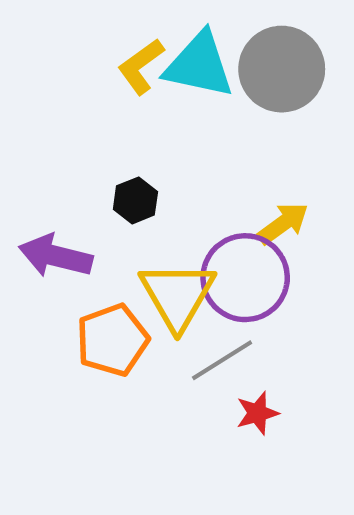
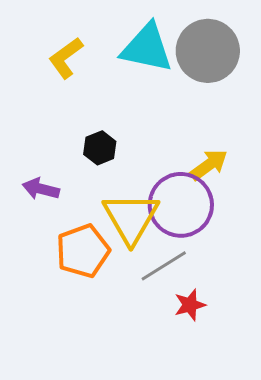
yellow L-shape: (141, 66) -> (66, 58), moved
purple arrow: (56, 256) -> (41, 189), size x0.7

